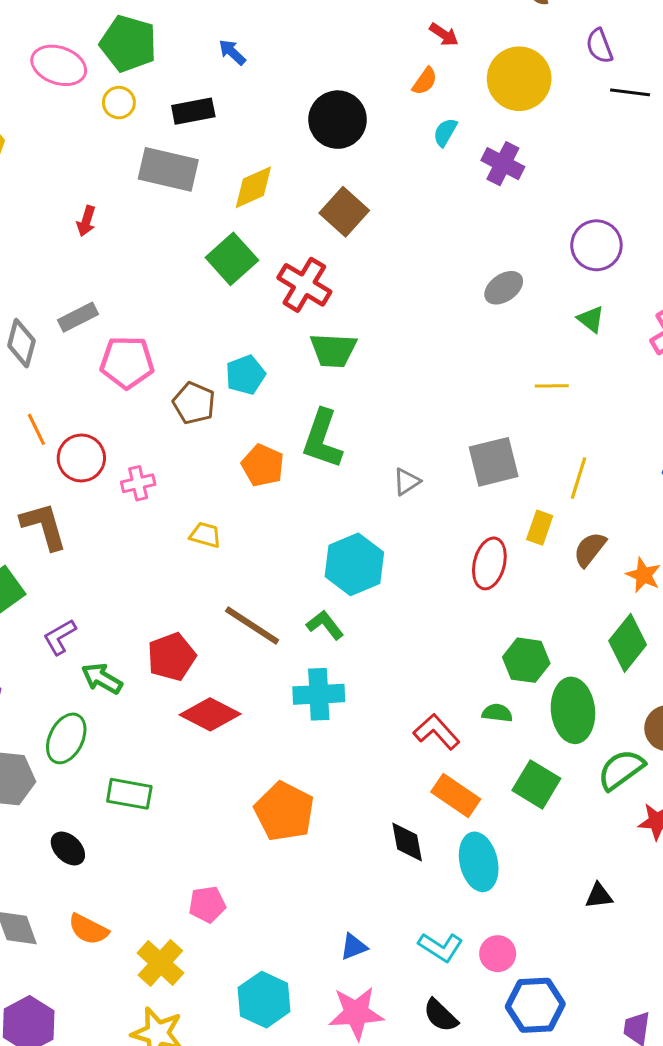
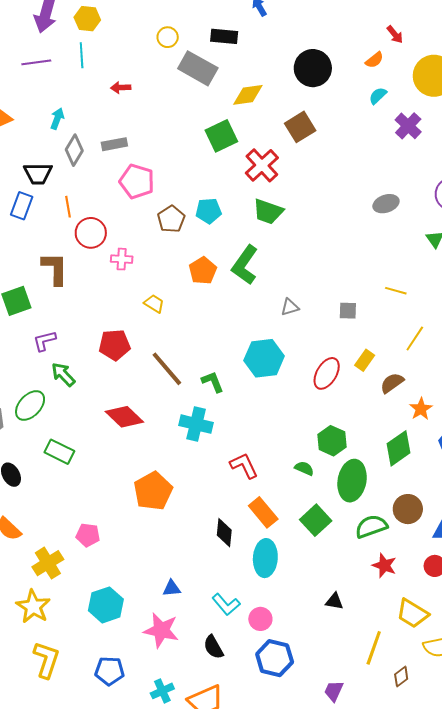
yellow circle: (119, 103) -> (168, 37), moved
red arrow: (86, 221) -> (121, 88), moved, turned 54
yellow line: (552, 386) -> (396, 291), moved
gray square: (494, 462) -> (348, 311), size x0.6
yellow line: (579, 478) -> (415, 338), moved
cyan hexagon: (354, 564) -> (264, 358), moved
red pentagon: (172, 657) -> (115, 345), moved
red L-shape: (436, 732) -> (244, 466), moved

